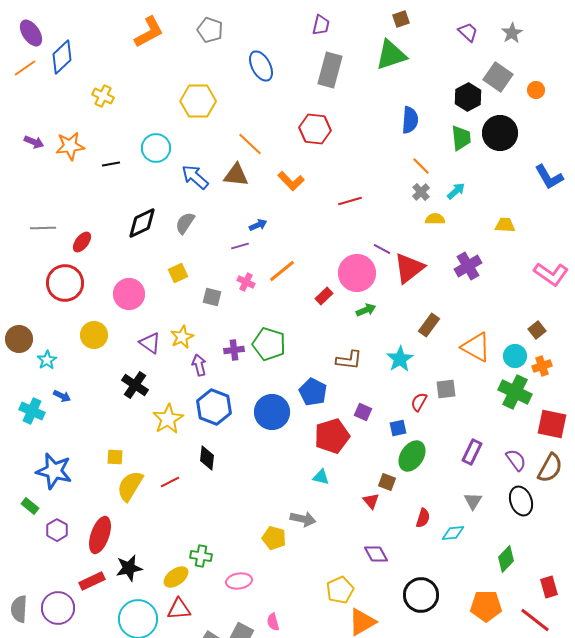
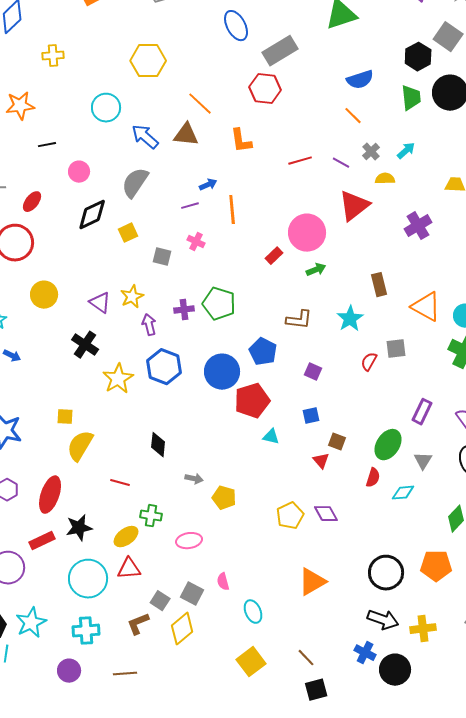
blue ellipse: (261, 66) -> (236, 26), moved
gray rectangle: (330, 70) -> (280, 51), moved, turned 44
yellow cross: (103, 96) -> (53, 56), turned -30
blue semicircle: (410, 120) -> (360, 80), turned 68
black line: (111, 164) -> (47, 145), moved
orange line: (421, 166) -> (353, 116), moved
orange L-shape: (291, 181) -> (241, 141), turned 36
black diamond: (142, 223) -> (92, 215), moved
gray semicircle: (185, 223) -> (135, 183), size x1.4
purple line: (382, 249) -> (341, 163), moved
red triangle: (409, 268) -> (354, 206), moved
orange line: (282, 271) -> (232, 210), moved, turned -56
pink circle: (129, 294) -> (79, 172), moved, size x0.7
brown rectangle: (429, 325) -> (379, 285), turned -50
blue square: (398, 428) -> (311, 416), moved
red pentagon: (332, 436) -> (252, 401), moved
green ellipse: (412, 456) -> (388, 445), moved
black diamond: (207, 458) -> (158, 445), moved
red line: (170, 482) -> (120, 483), moved, turned 42
gray arrow: (303, 519) -> (194, 479), moved, size x0.7
yellow pentagon: (340, 590) -> (290, 516), moved
black circle: (421, 595) -> (386, 573), moved

